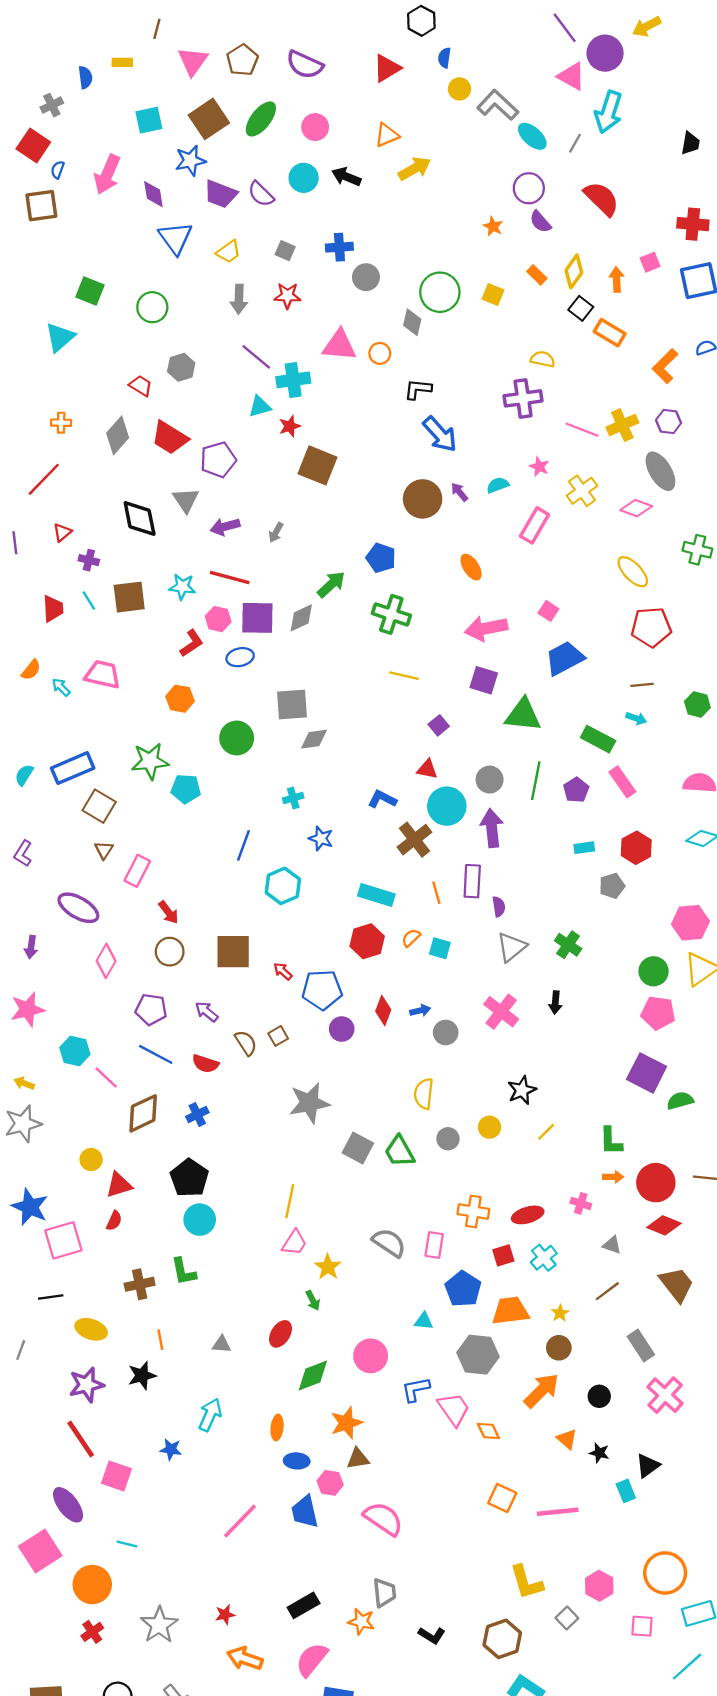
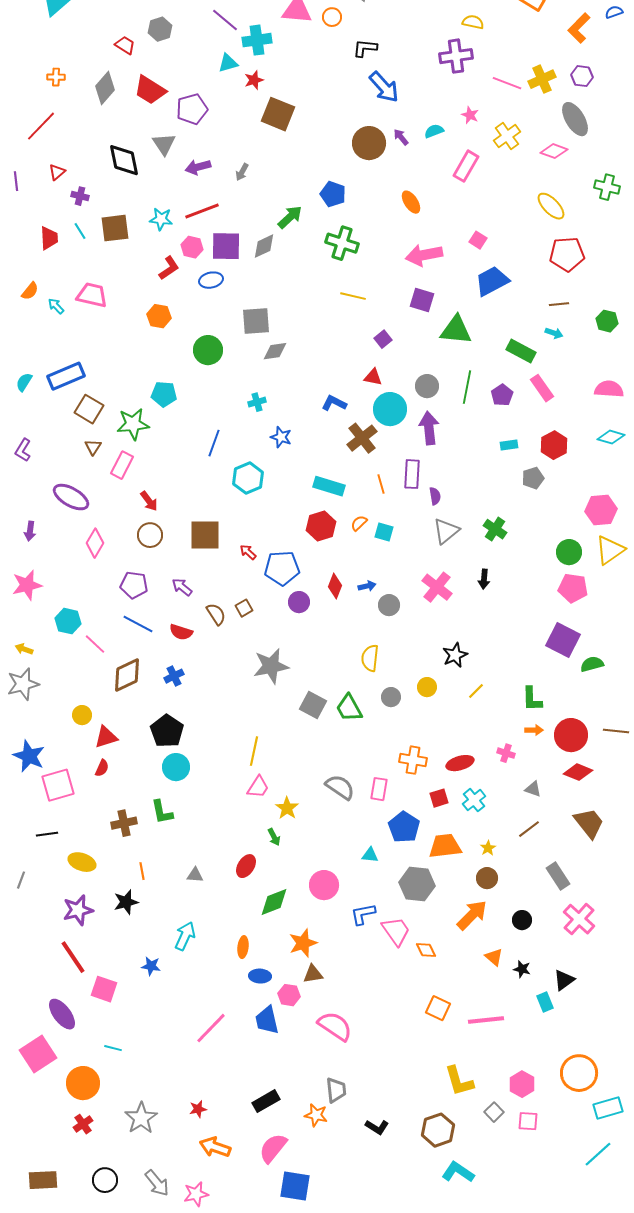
red line: (230, 577) -> (202, 211), turned -36
green star: (150, 761) -> (133, 424), moved
pink square: (642, 1626) -> (528, 1121), moved

